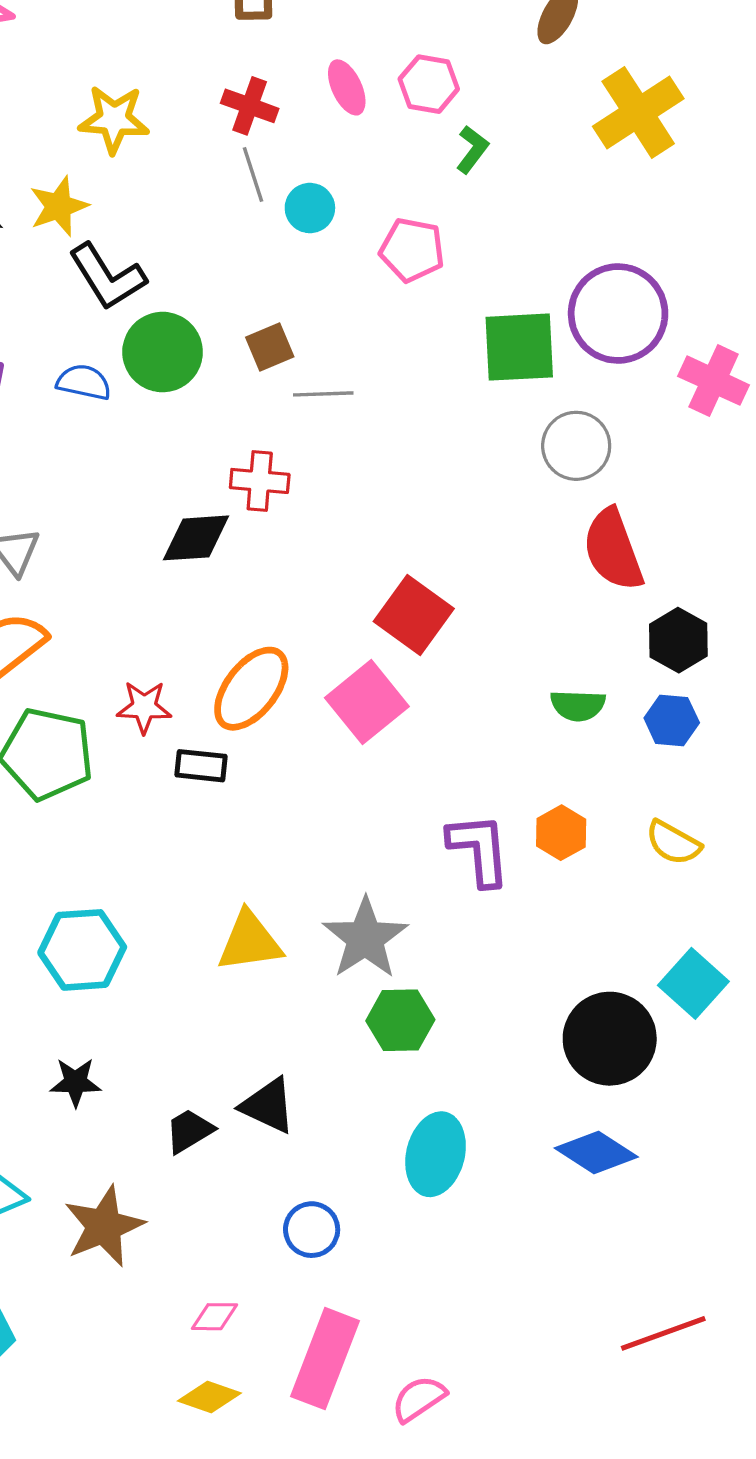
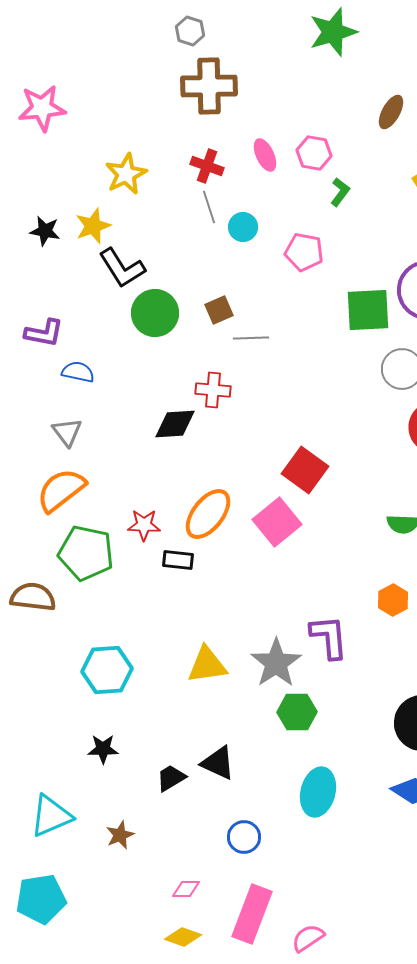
yellow star: (114, 119) -> (126, 174), turned -30
blue semicircle: (84, 382) -> (78, 372), moved
purple L-shape: (479, 849) -> (329, 637), moved
brown star: (104, 1226) -> (120, 835), size x0.6

